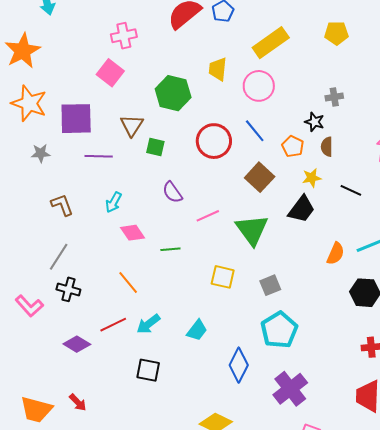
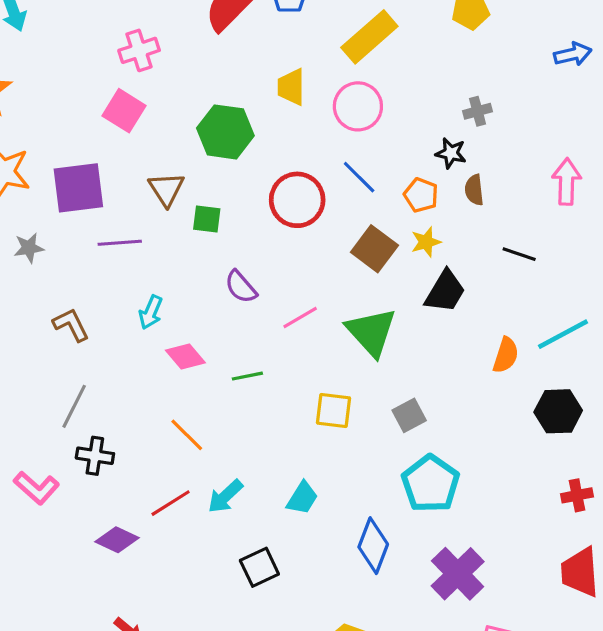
yellow star: (312, 178) -> (426, 242), moved
black square: (148, 370) -> (259, 567), moved, turned -30

